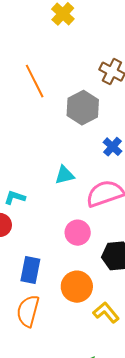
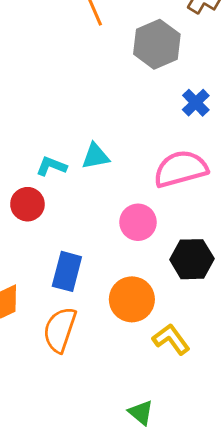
cyan triangle: (65, 175) -> (96, 156), moved

